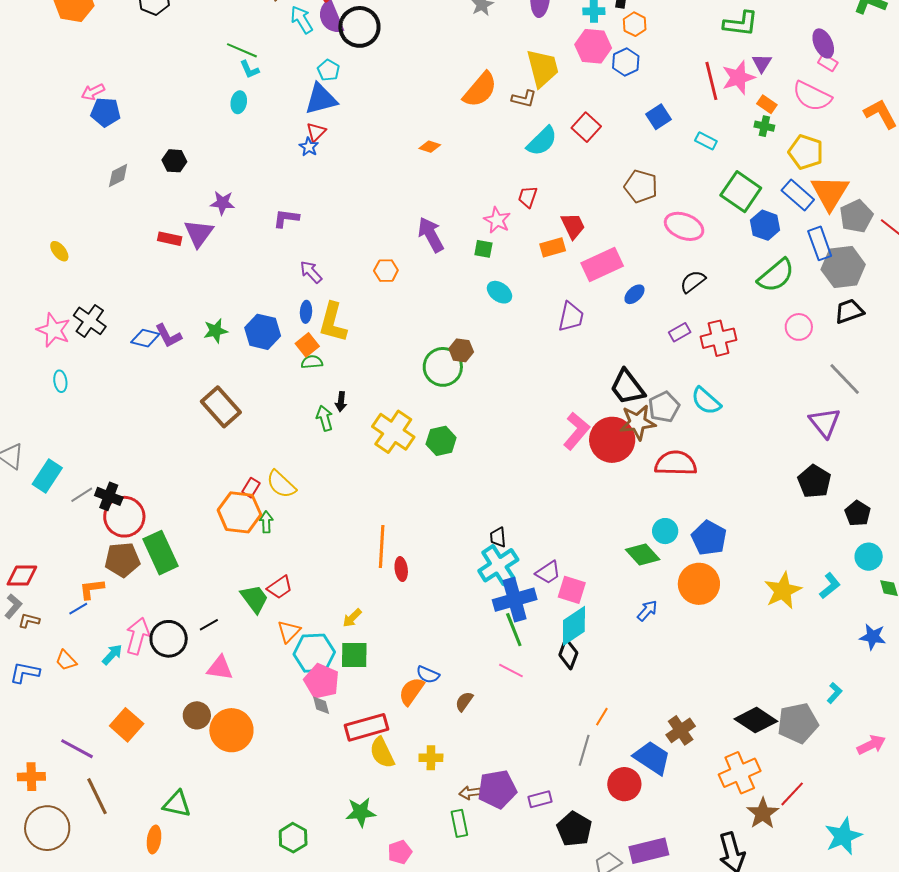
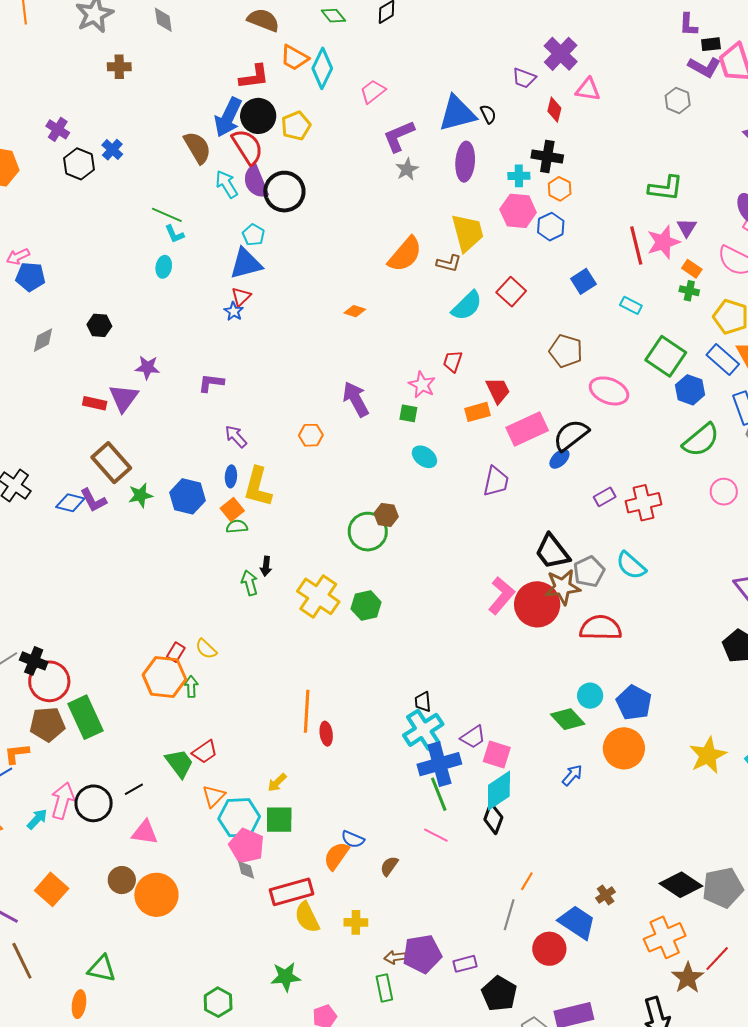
black semicircle: (693, 282) -> (571, 435), moved, size x1.4
brown rectangle: (221, 407) -> (111, 463), moved
yellow semicircle: (281, 484) -> (206, 649), size x0.7
brown cross: (681, 730) -> (606, 895), size x0.7

